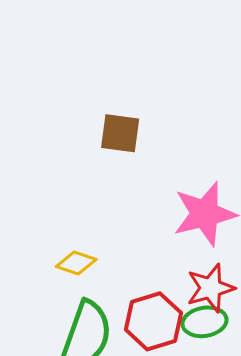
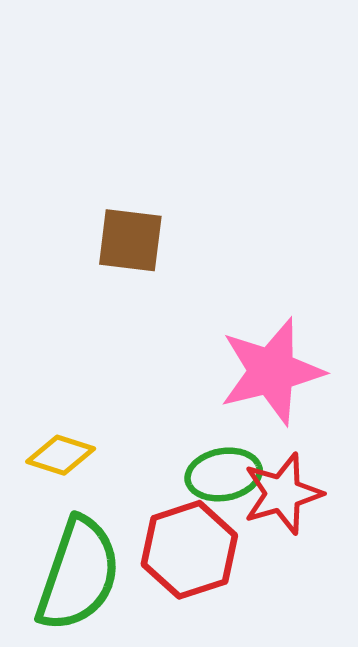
green ellipse: (205, 322) -> (224, 474), moved

